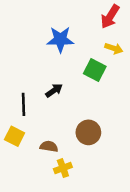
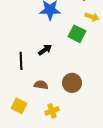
yellow square: (15, 136) -> (19, 106), moved
brown semicircle: (49, 146) -> (41, 85), moved

